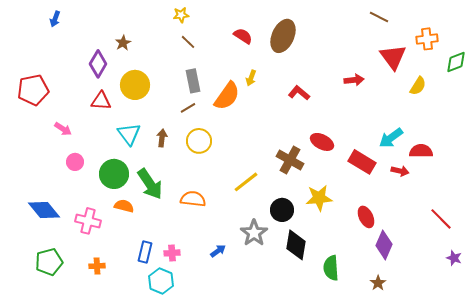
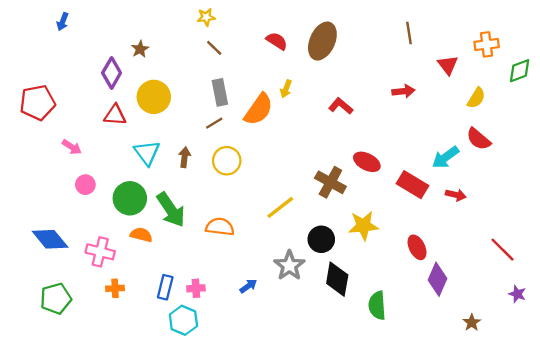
brown line: (379, 17) -> (409, 33), moved, turned 54
red triangle: (393, 57) -> (448, 65), size x0.7
red semicircle: (421, 151) -> (479, 139), moved, turned -140
orange cross: (97, 266) -> (115, 288), moved
brown star: (378, 283) -> (472, 323), moved

